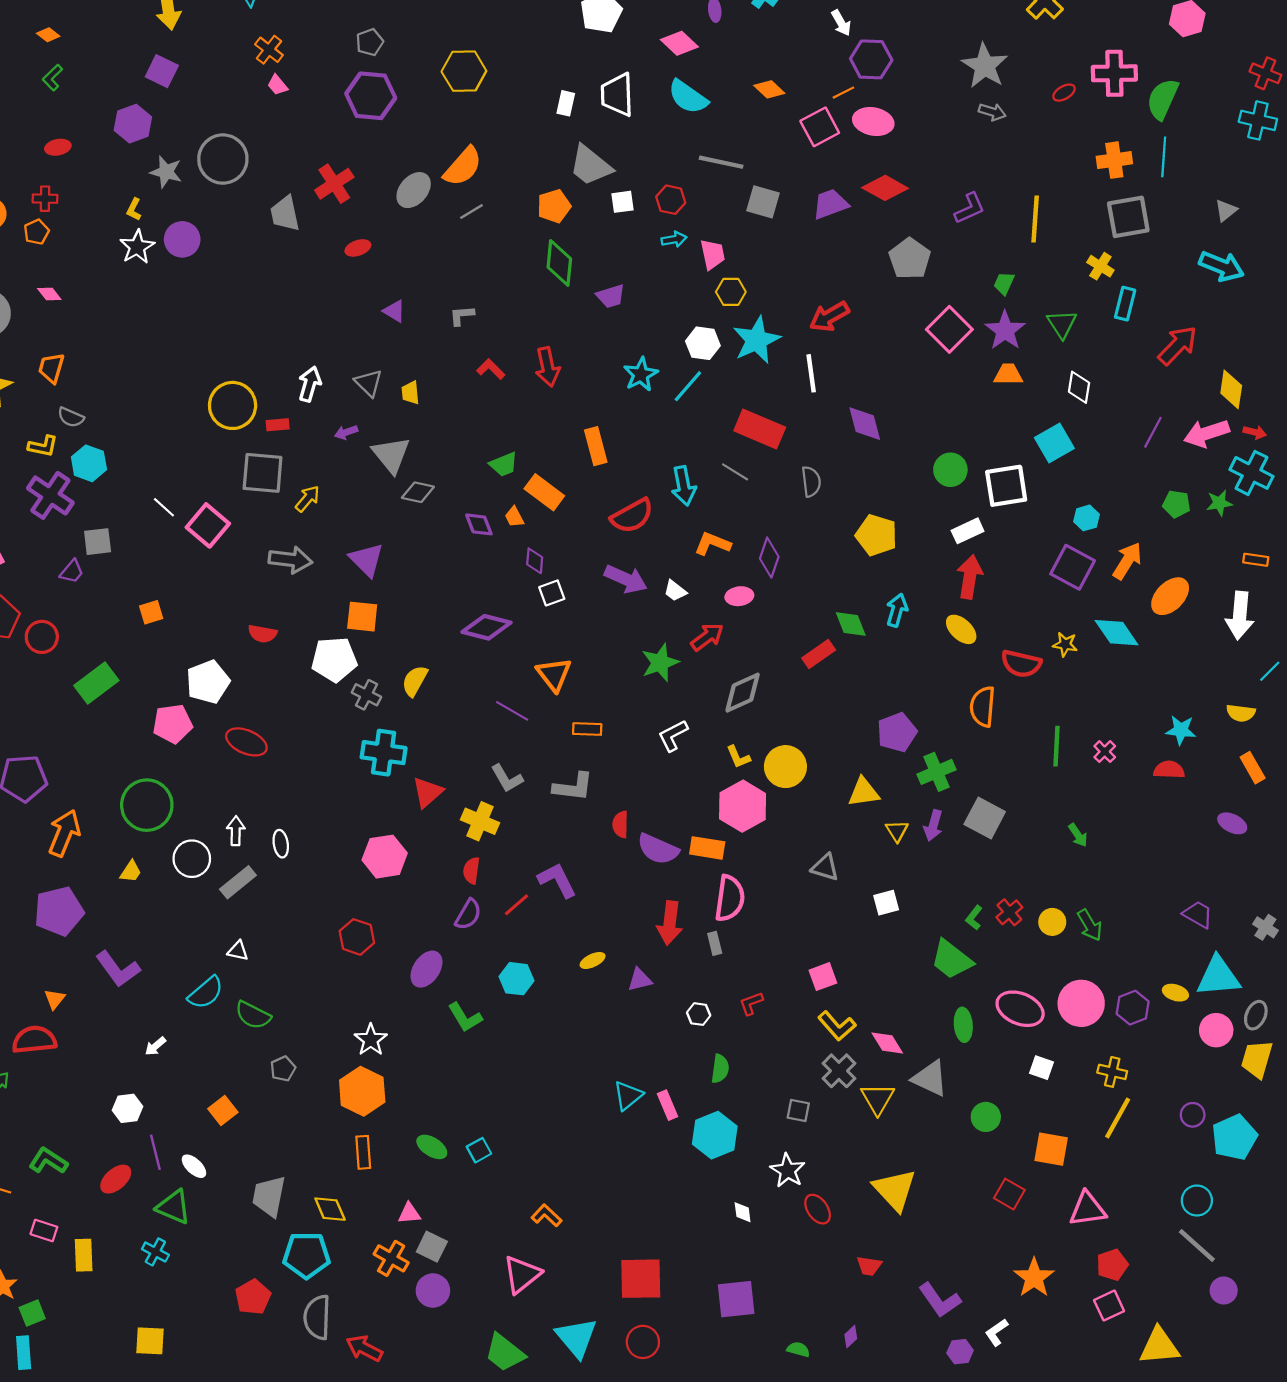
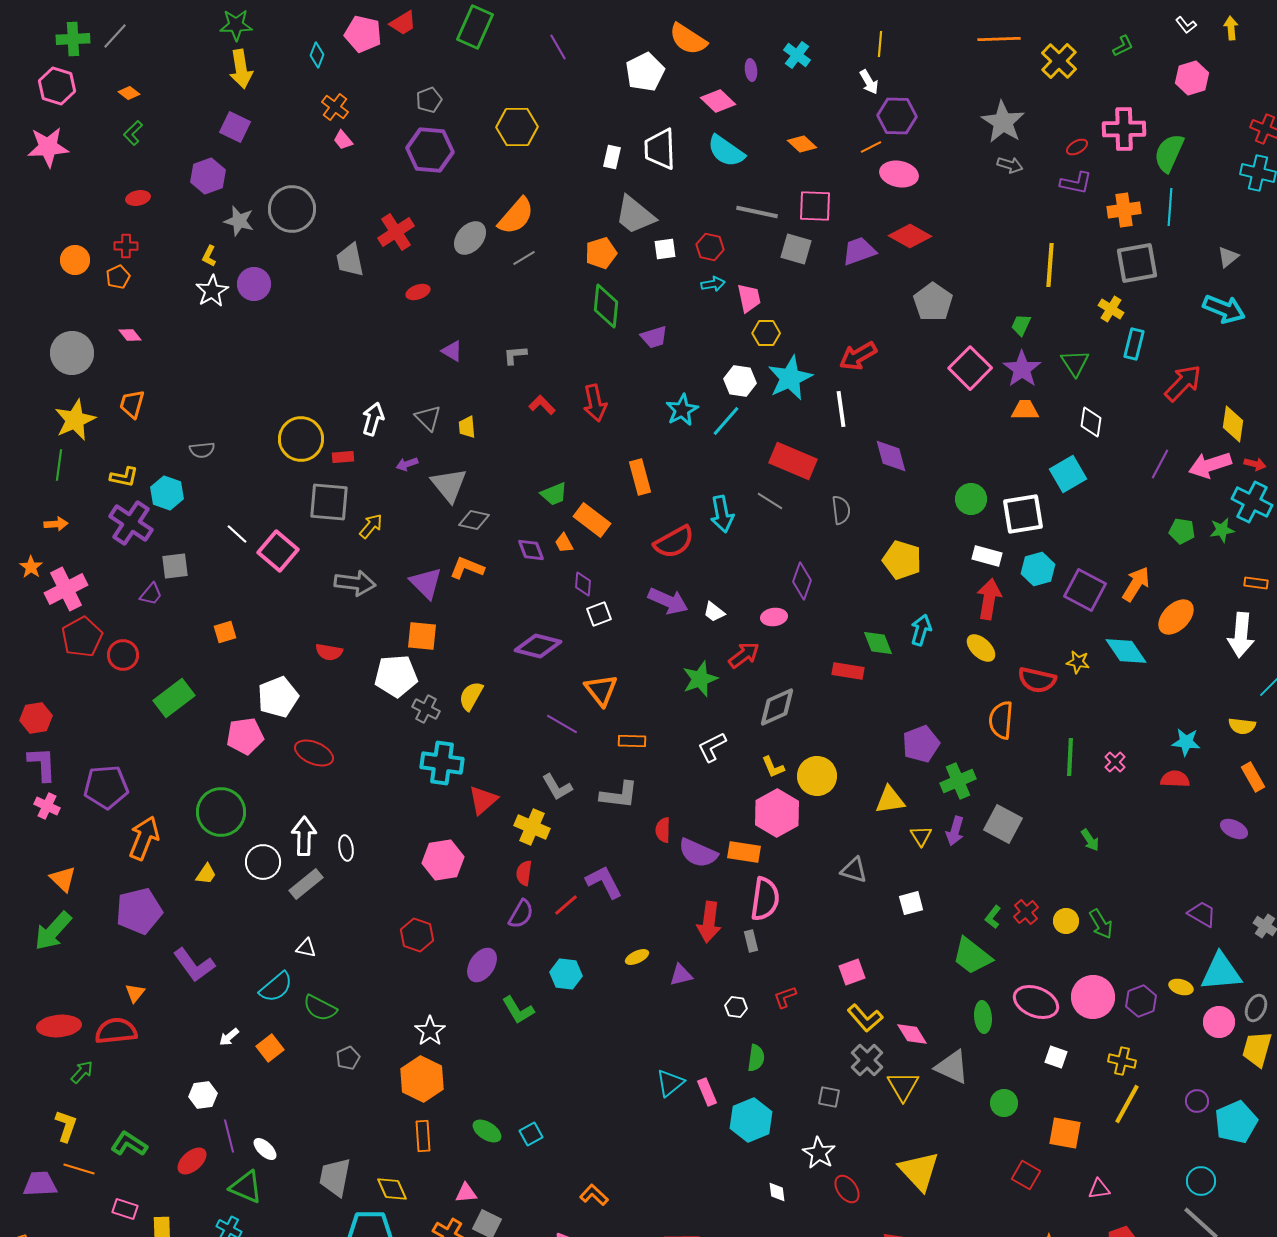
pink square: (820, 127) -> (815, 206), moved, turned 30
purple L-shape: (970, 208) -> (1076, 183), moved, turned 36
gray semicircle: (71, 417) -> (202, 450), moved, turned -30
cyan hexagon: (1087, 518) -> (1038, 569), moved, size x1.4
white rectangle: (968, 531) -> (987, 556), turned 40
orange L-shape: (713, 544) -> (467, 568), moved
red rectangle: (819, 654) -> (848, 671), turned 44
white arrow: (236, 831) -> (304, 836), size x1.4
orange square: (223, 1111) -> (270, 1048), moved
pink triangle: (1088, 1209) -> (1099, 1189), size x0.6

